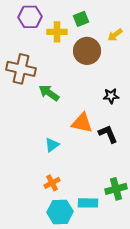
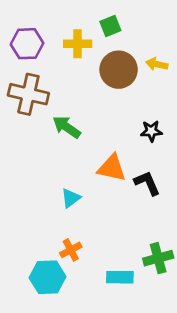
purple hexagon: (30, 17) -> (27, 44), moved
yellow arrow: (115, 35) -> (157, 64), moved, turned 49
cyan hexagon: (60, 212) -> (48, 277), moved

